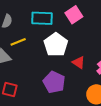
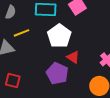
red triangle: (79, 63) -> (73, 57), moved

